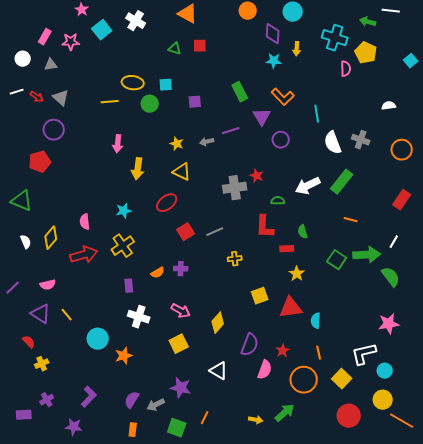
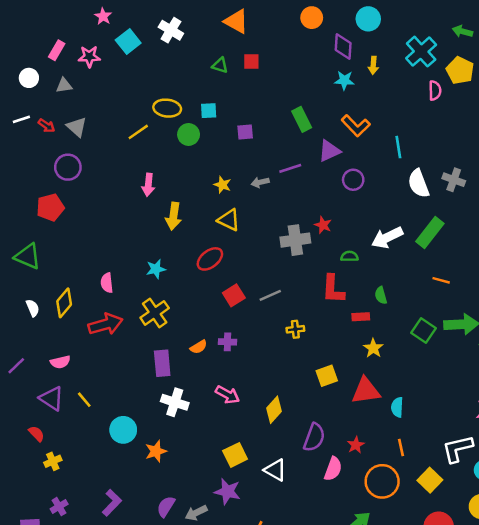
cyan cross: (335, 38) -> (421, 52), turned 30
yellow line: (110, 102) -> (138, 132), turned -30
purple triangle: (262, 117) -> (329, 151), turned 36
purple rectangle: (129, 286) -> (162, 363), size x1.5
yellow square: (179, 344) -> (235, 455), moved

